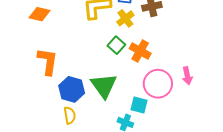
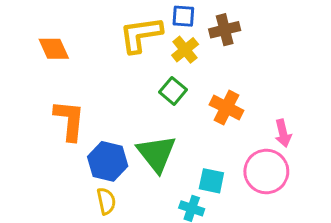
orange diamond: (39, 14) -> (54, 49), turned 55
orange cross: (140, 51) -> (226, 108), moved
pink circle: (158, 84) -> (266, 171), moved

